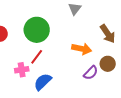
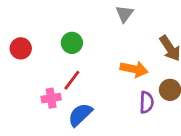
green circle: (37, 30) -> (72, 43), size x0.6
purple semicircle: (91, 73) -> (147, 102), turned -42

